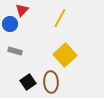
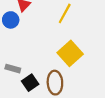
gray rectangle: (15, 51) -> (13, 69), moved

